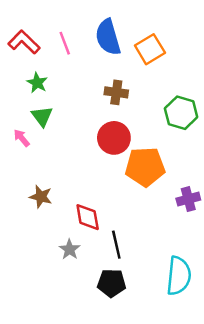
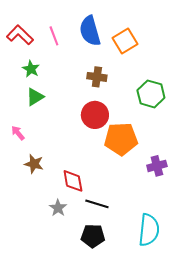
green triangle: (42, 116) -> (35, 97), turned 36
pink arrow: (22, 138) -> (18, 133), moved
black line: (116, 245) -> (97, 204), turned -60

